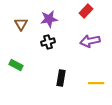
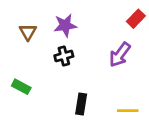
red rectangle: (86, 11) -> (136, 19), moved
purple arrow: (90, 41) -> (120, 55), turned -42

